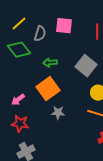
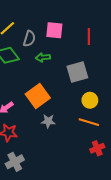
green arrow: (50, 63) -> (43, 57), moved
gray square: (86, 66) -> (77, 72), turned 35

